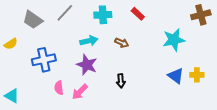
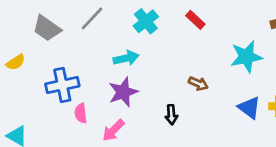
cyan cross: (103, 15) -> (146, 21), turned -36
brown arrow: (122, 43) -> (198, 84), moved
purple star: (87, 65) -> (123, 92), turned 30
pink semicircle: (59, 88) -> (81, 113), moved

